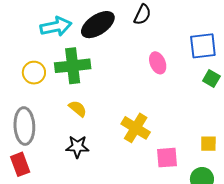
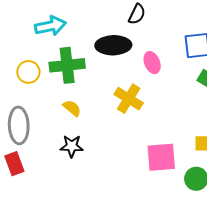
black ellipse: (98, 25) -> (113, 45), moved, turned 32
yellow cross: (136, 128) -> (129, 99), moved
pink square: (167, 158) -> (161, 157), size x1.4

